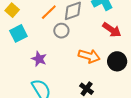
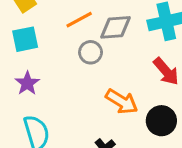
purple star: (39, 59) -> (27, 83), moved

